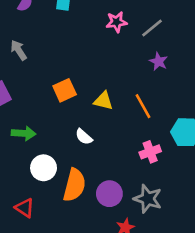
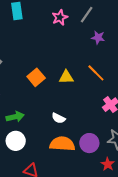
white semicircle: (84, 137) -> (59, 118), moved
white circle: (44, 168) -> (16, 141), moved
orange semicircle: (74, 185) -> (62, 144), turned -85

